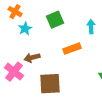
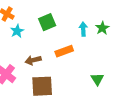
brown arrow: (32, 58) -> (33, 60), moved

